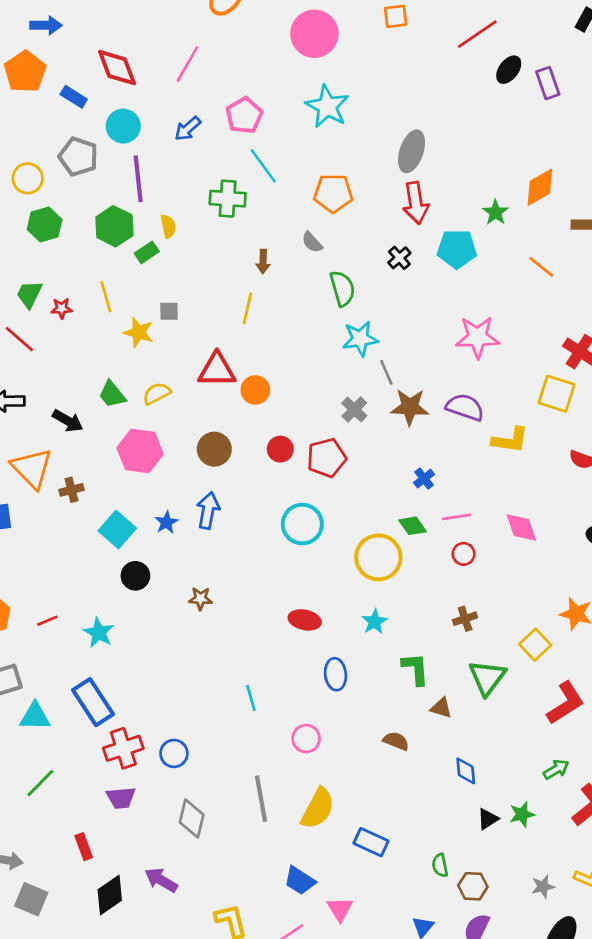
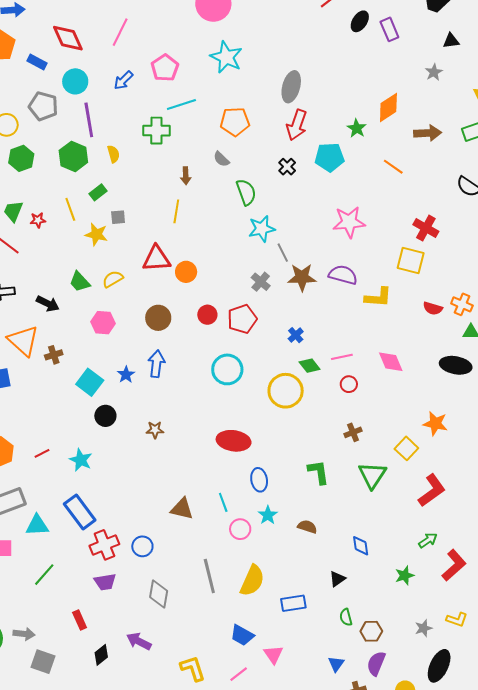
cyan line: (263, 166) -> (181, 105), turned -68
red arrow: (416, 203) -> (297, 125), turned 32
green rectangle: (147, 252) -> (98, 192), moved
pink hexagon: (140, 451) -> (103, 323), size x0.7
blue cross: (424, 479) -> (296, 335), moved
red ellipse: (305, 620) -> (234, 441), size x1.4
cyan star: (375, 622) -> (268, 515), moved
cyan line: (251, 698) -> (223, 502), moved
brown triangle: (441, 708) -> (182, 509), moved, size x1.4
black triangle: (488, 819) -> (337, 579), moved
blue rectangle: (371, 842) -> (293, 603), turned -30
black diamond: (110, 895) -> (101, 655), size x0.7

